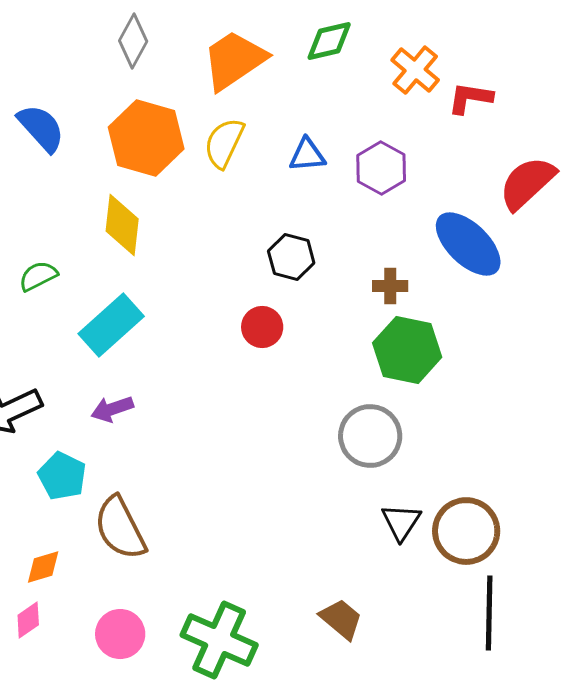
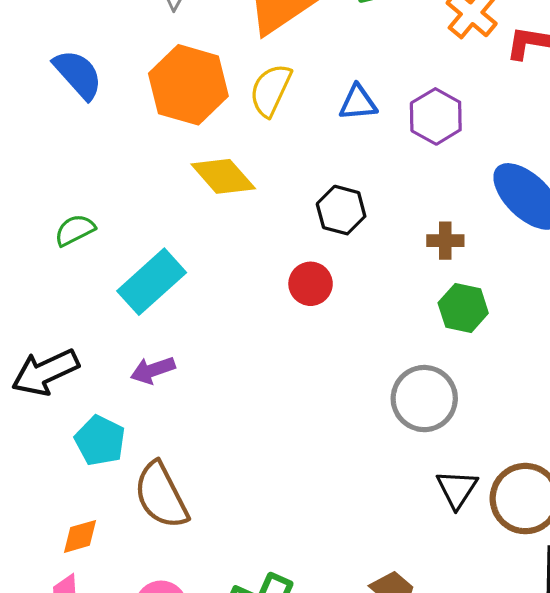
yellow diamond: (122, 225) -> (223, 176), moved, turned -48
green hexagon: (407, 350) -> (463, 308), size x0.7

